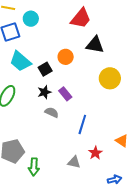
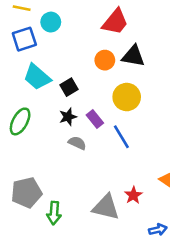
orange circle: (66, 57) -> (105, 60), moved
yellow circle: (110, 78) -> (127, 97), moved
blue line: (82, 124) -> (121, 137), moved, turned -48
gray triangle: (74, 162) -> (106, 207), size x1.6

